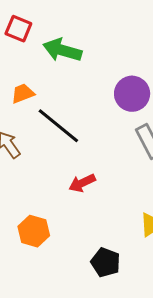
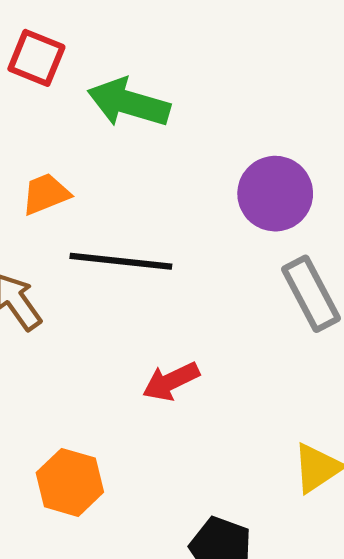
black line: (58, 126) -> (121, 261), turned -33

